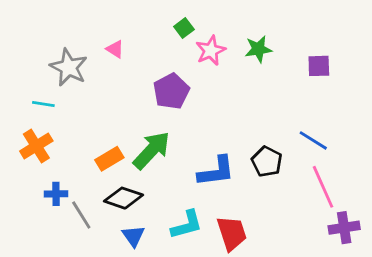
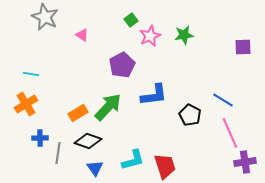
purple square: (319, 66) -> (243, 47), moved
gray star: (69, 67) -> (45, 17), moved
blue L-shape: (216, 171) -> (154, 95), moved
gray line: (81, 215) -> (58, 153), turned 40

